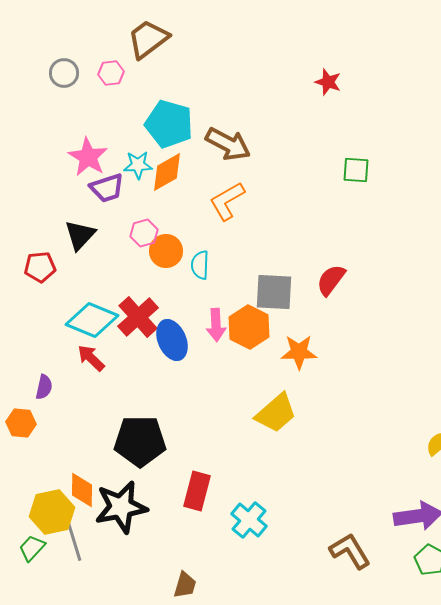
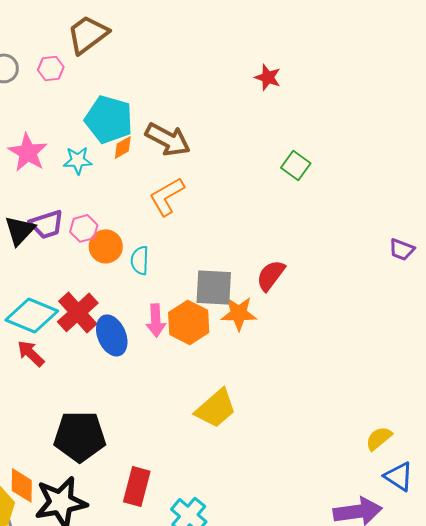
green square: (356, 170) -> (296, 165), turned 32
orange diamond: (167, 172) -> (123, 147), moved, size x0.6
purple trapezoid: (107, 188) -> (47, 224), moved
orange star: (299, 352) -> (239, 313), moved

